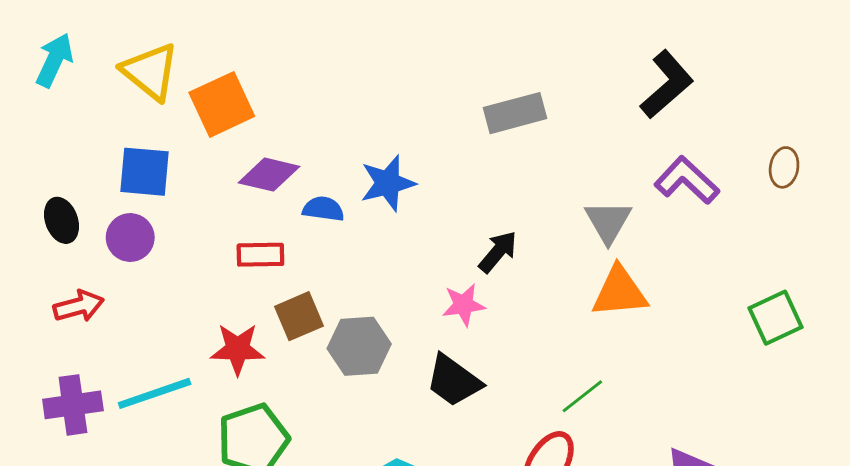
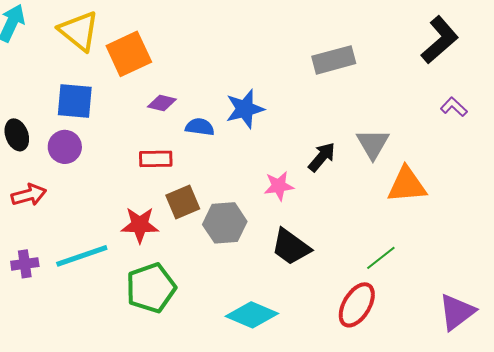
purple diamond: (269, 175) -> (162, 103), size x0.7
purple L-shape: (687, 180) -> (454, 107), size x0.6
gray triangle: (608, 222) -> (373, 144), moved
pink star: (464, 305) -> (279, 186), moved
purple cross: (73, 405) -> (25, 264), size x0.7

